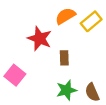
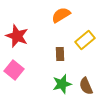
yellow rectangle: (91, 21) -> (85, 40), moved
red star: (40, 39) -> (17, 36), moved

